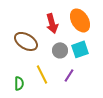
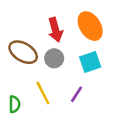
gray circle: (60, 50) -> (54, 58), moved

